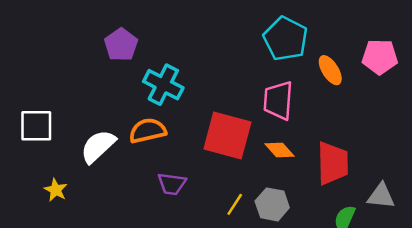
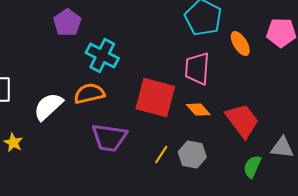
red trapezoid: (333, 163) -> (242, 121), turned -36
purple trapezoid: (172, 184) -> (109, 138), size x1.5

